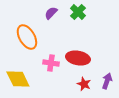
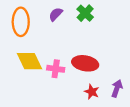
orange ellipse: (27, 37) -> (21, 22), moved, turned 30
yellow diamond: (18, 79) -> (29, 61), moved

